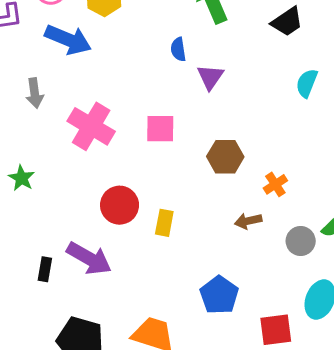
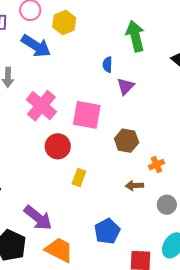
pink square: (160, 129) -> (87, 115), size x1.4
red circle: (120, 205) -> (58, 146), moved
purple arrow: (89, 258) -> (38, 218), moved

